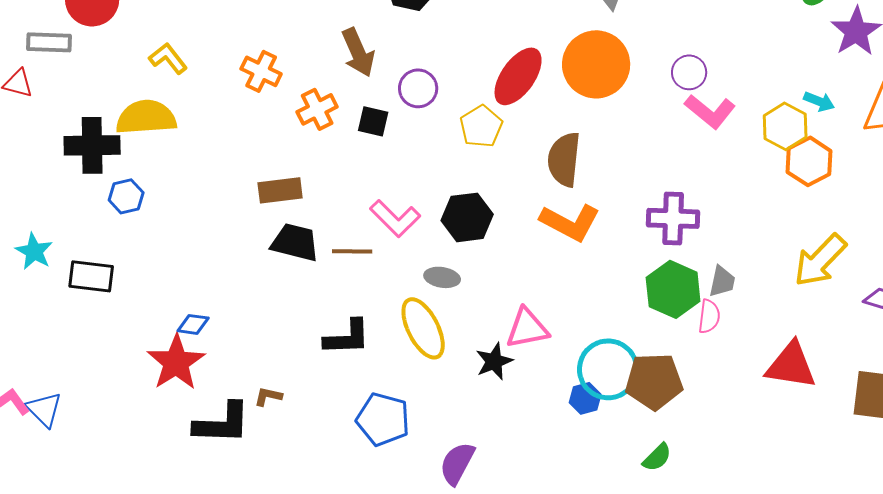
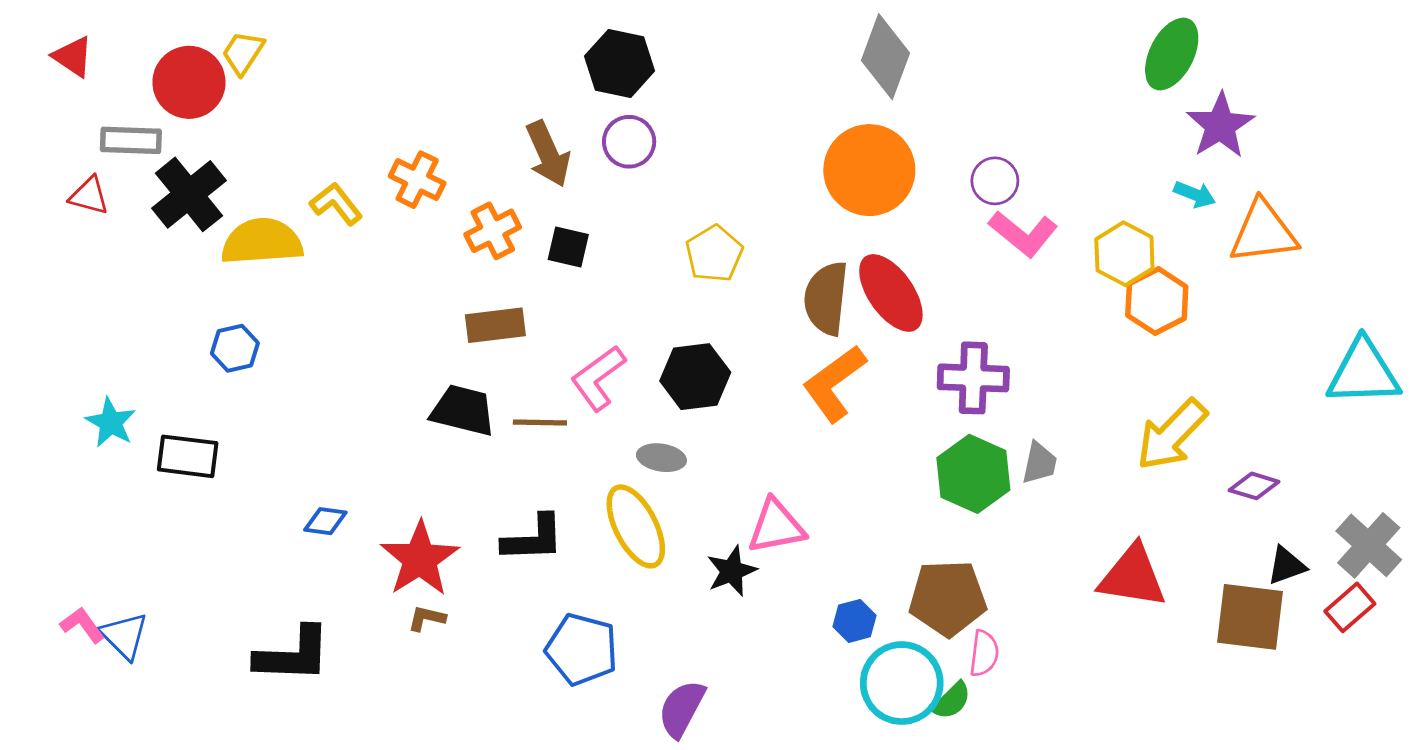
yellow L-shape: (168, 58) -> (336, 204), moved
red ellipse: (518, 76) -> (891, 293), moved, turned -70
purple circle: (418, 88) -> (629, 142), moved
cyan arrow: (819, 101) -> (1195, 194), moved
black cross: (92, 145) -> (189, 194), moved, turned -38
brown rectangle: (280, 190) -> (495, 325), moved
pink L-shape: (395, 218) -> (598, 378), turned 99
orange L-shape: (570, 222) -> (834, 383), turned 116
pink semicircle: (709, 316) -> (984, 653), moved
red star: (176, 362) -> (420, 559), moved
cyan circle: (608, 369) -> (902, 683), moved
black L-shape: (222, 423) -> (293, 655), moved

